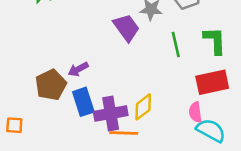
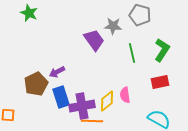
green L-shape: (215, 41) -> (162, 50), turned 35
red rectangle: (212, 82) -> (160, 82), size x0.7
pink semicircle: (195, 112) -> (125, 95), moved

